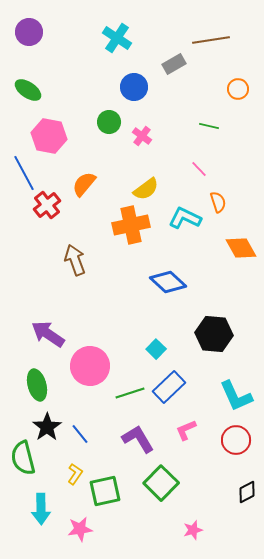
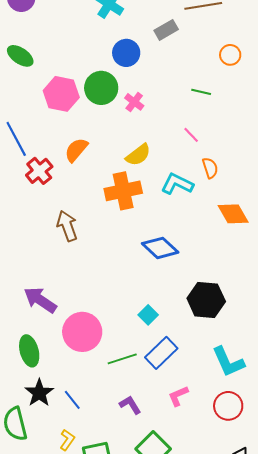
green circle: (109, 122) -> (101, 88), size x1.4
pink hexagon: (49, 136) -> (61, 94), moved
purple L-shape: (138, 439) -> (130, 405), size x0.7

